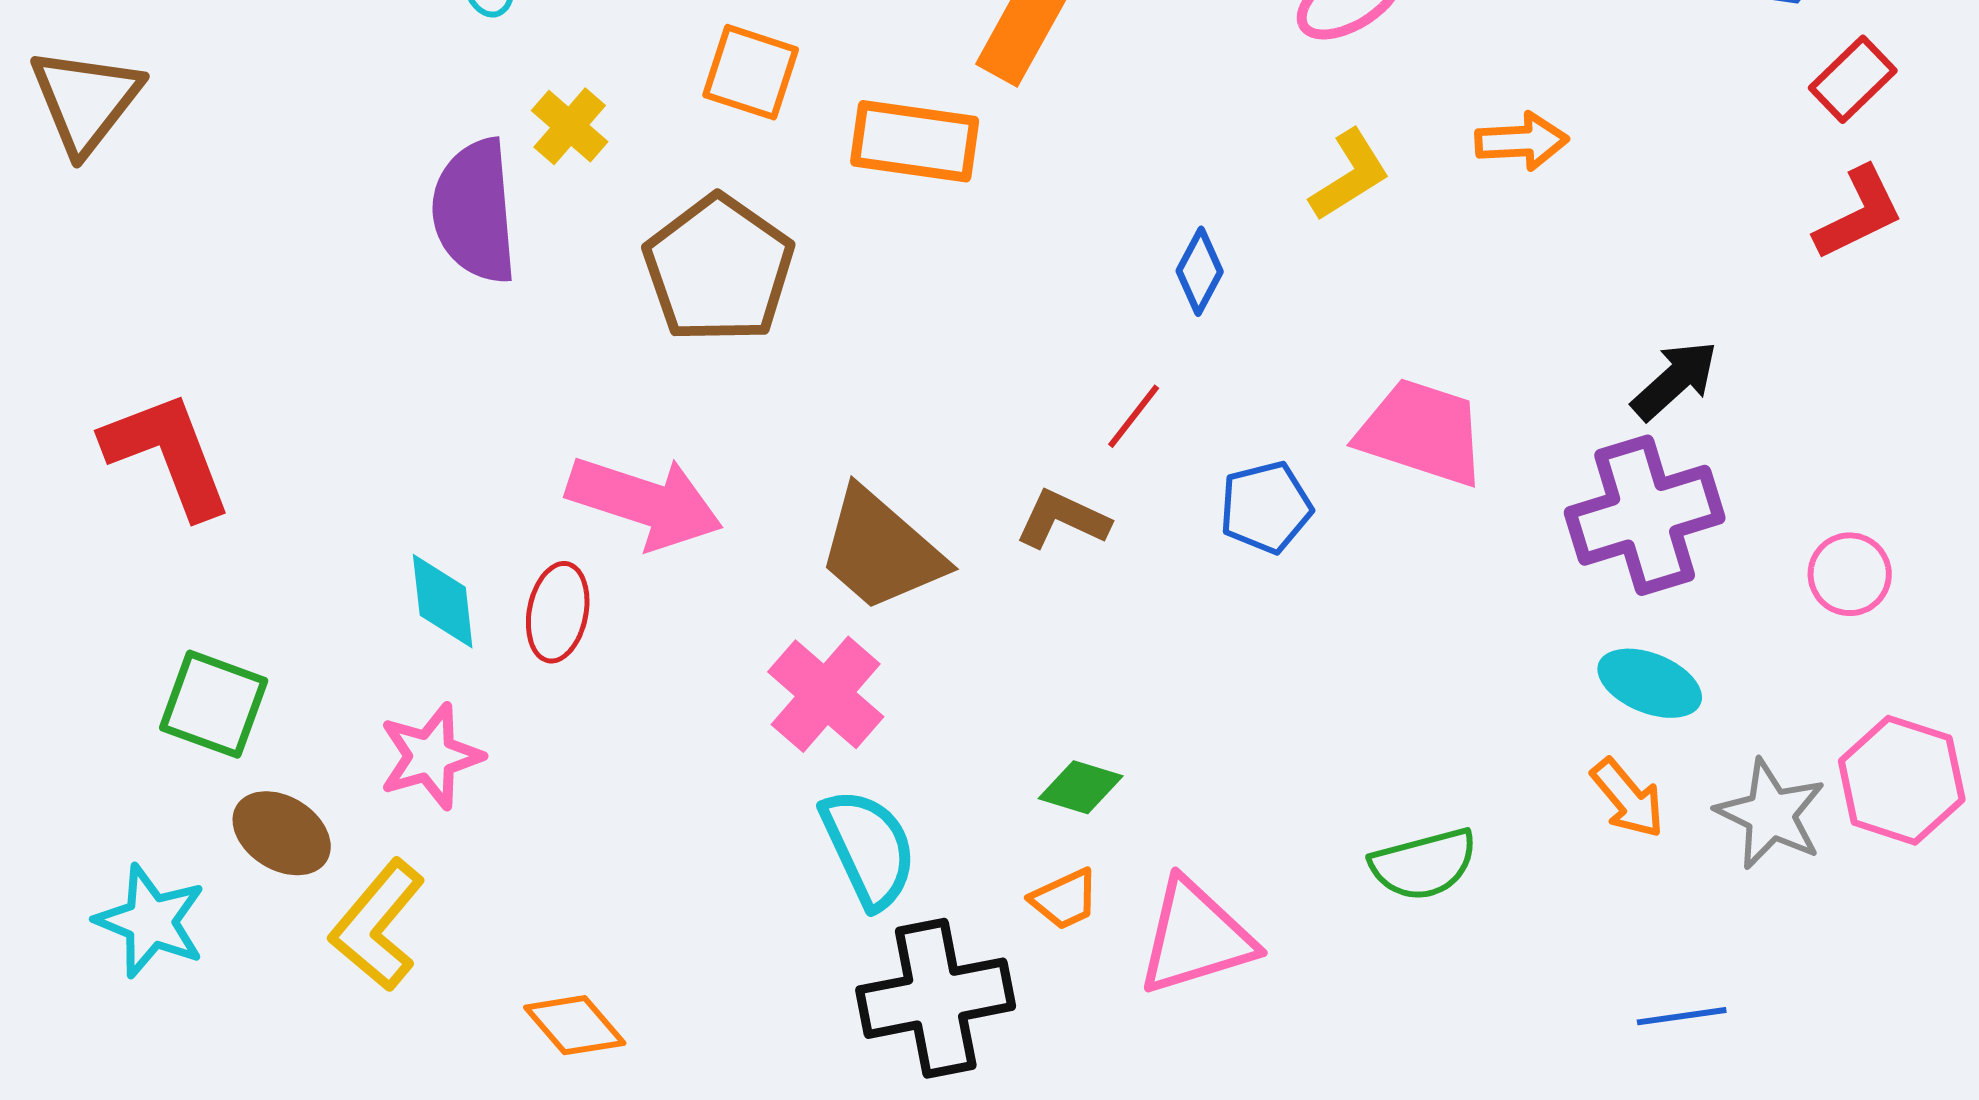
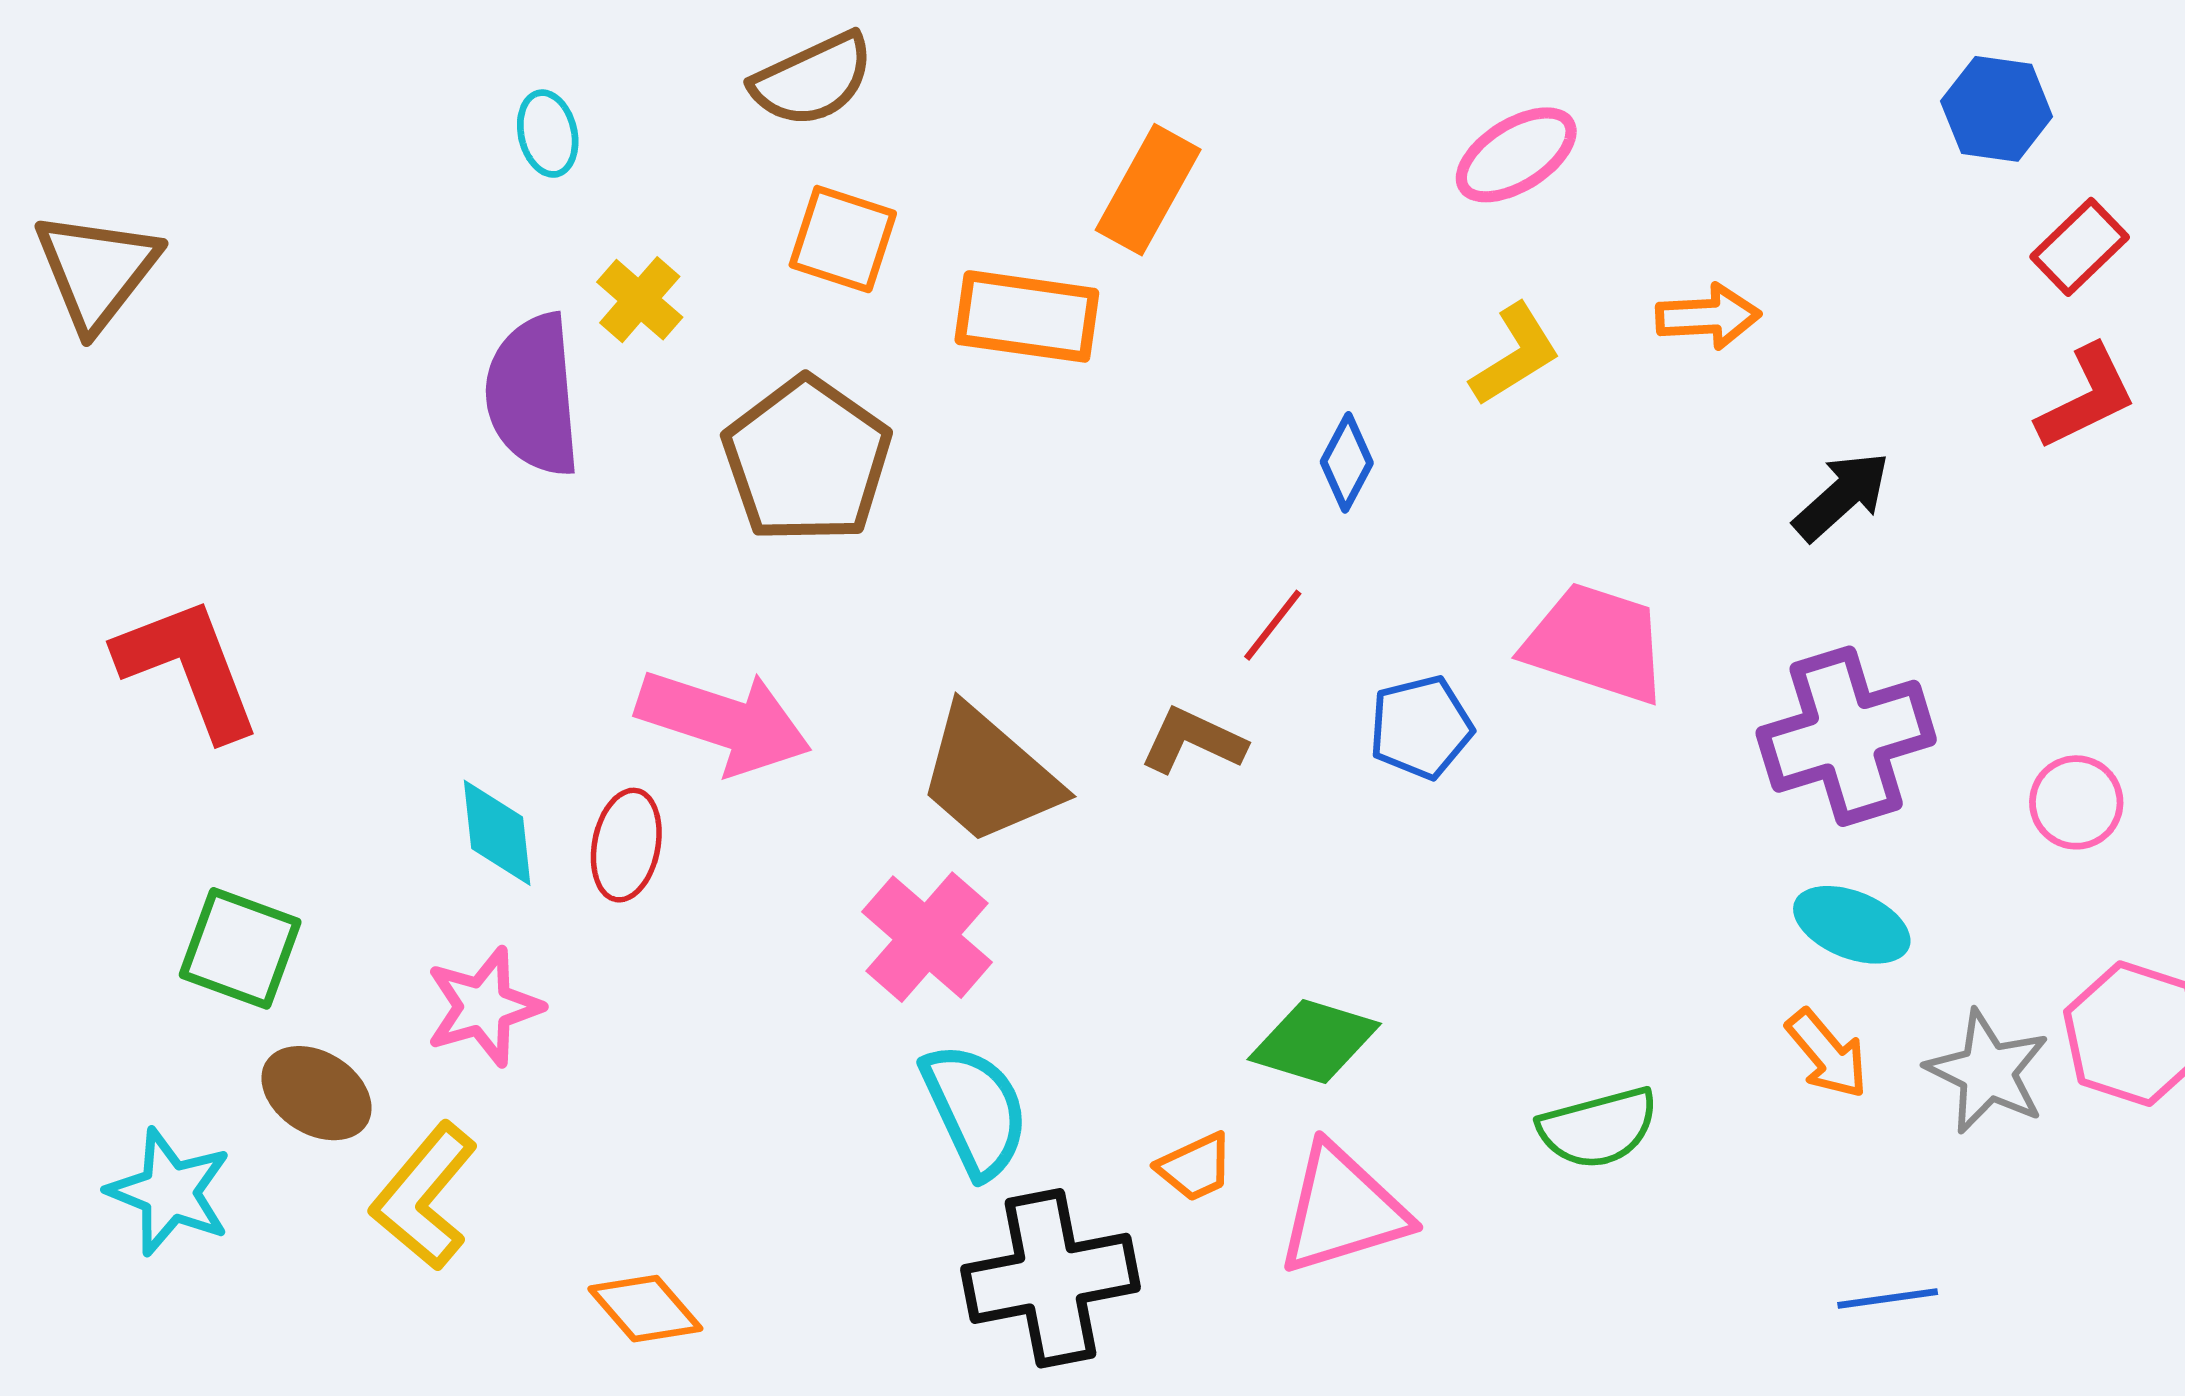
black arrow: (1675, 380) -> (1842, 496), moved
green diamond: (1081, 787) -> (1314, 1041), moved, size x1.4

